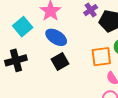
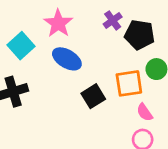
black square: (60, 62) -> (93, 96), moved

